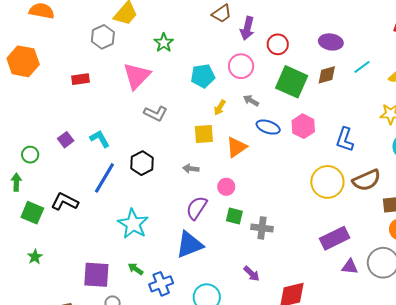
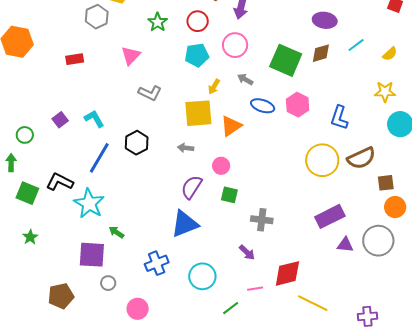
red circle: (278, 44) -> (198, 21), moved
pink triangle: (137, 76) -> (131, 56), size x0.7
yellow square: (204, 134) -> (198, 113), size x1.4
cyan star: (133, 224) -> (89, 204), moved
gray cross: (262, 228) -> (262, 220), moved
green arrow: (136, 269) -> (116, 232), moved

